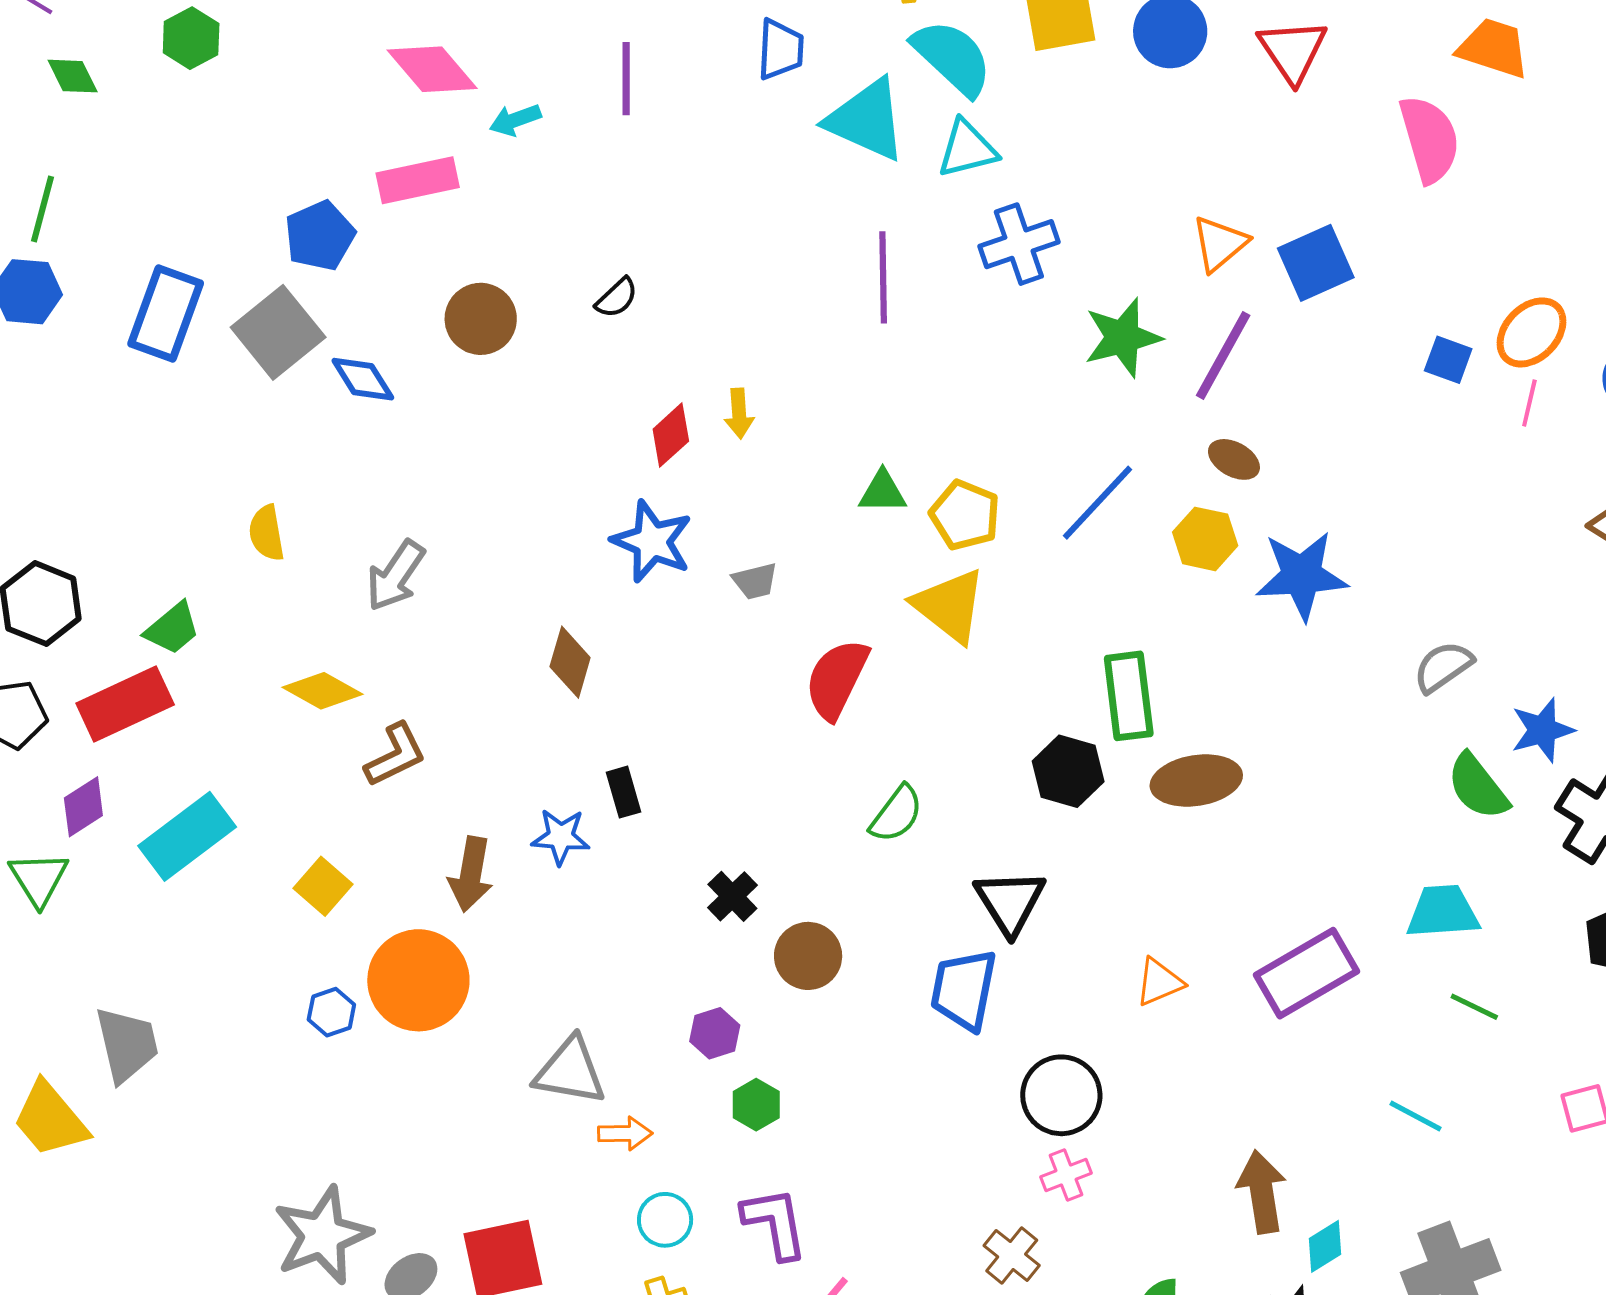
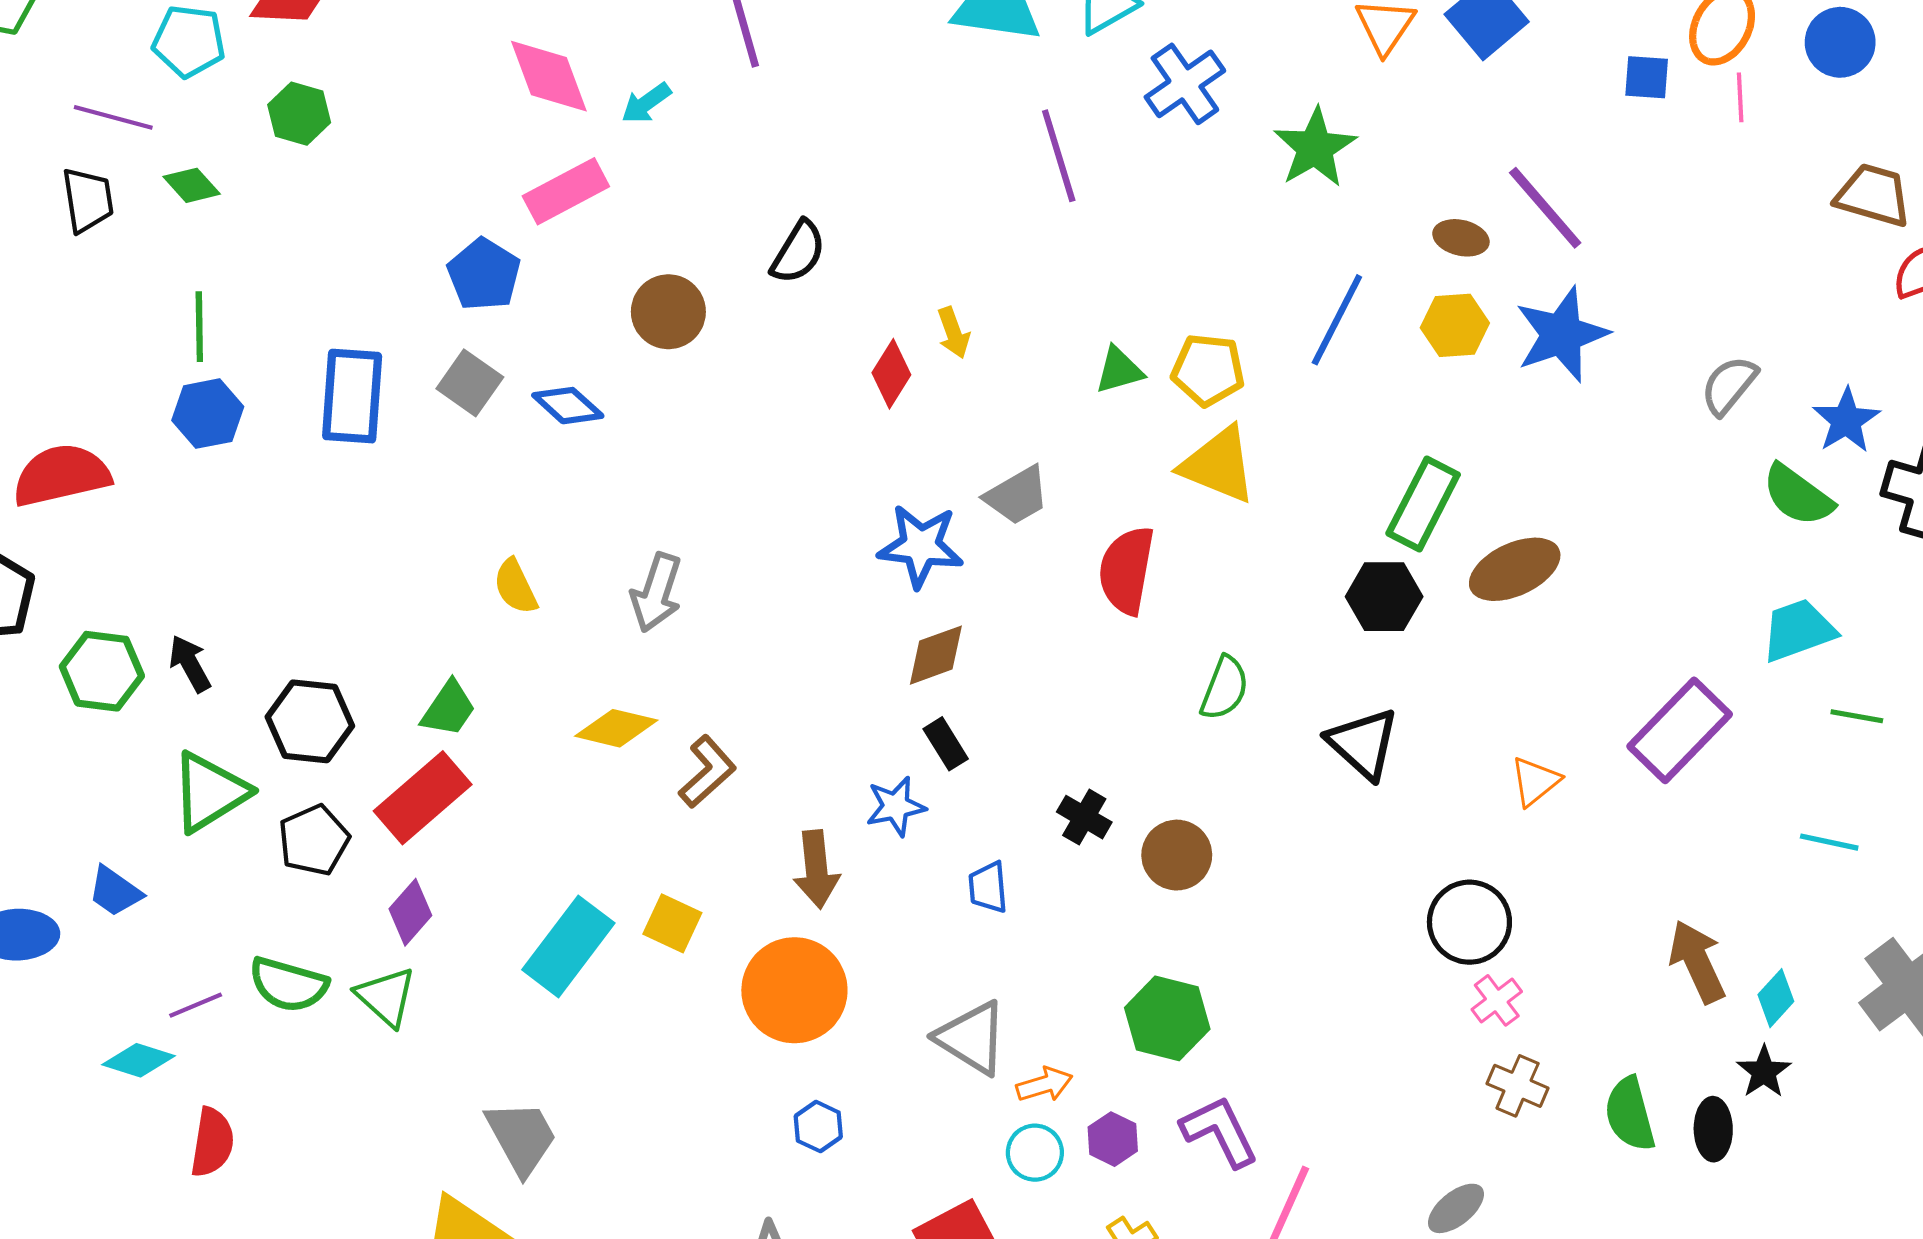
pink diamond: (432, 69) -> (549, 76), turned 36
black semicircle: (617, 298) -> (798, 252), size x1.4
gray square: (278, 332) -> (470, 383), size x0.7
purple line: (1223, 355) -> (1545, 208), moved, turned -54
blue star: (652, 541) -> (921, 546), moved
gray trapezoid: (755, 581) -> (1017, 496), size x1.4
brown diamond: (570, 662) -> (936, 655), moved, turned 70
green rectangle: (1129, 696) -> (1423, 504), turned 50
cyan rectangle: (187, 836) -> (568, 946), moved
blue trapezoid: (964, 990) -> (988, 887), moved, size x0.6
blue hexagon: (331, 1012) -> (818, 1127), moved
purple hexagon: (715, 1033) -> (1113, 1139), moved
gray triangle: (570, 1071) -> (972, 1038), turned 38
green hexagon: (756, 1105) -> (1167, 1018), size x1.6
cyan circle: (665, 1220) -> (1035, 1153), moved
brown cross: (1012, 1255) -> (1518, 1086), moved

